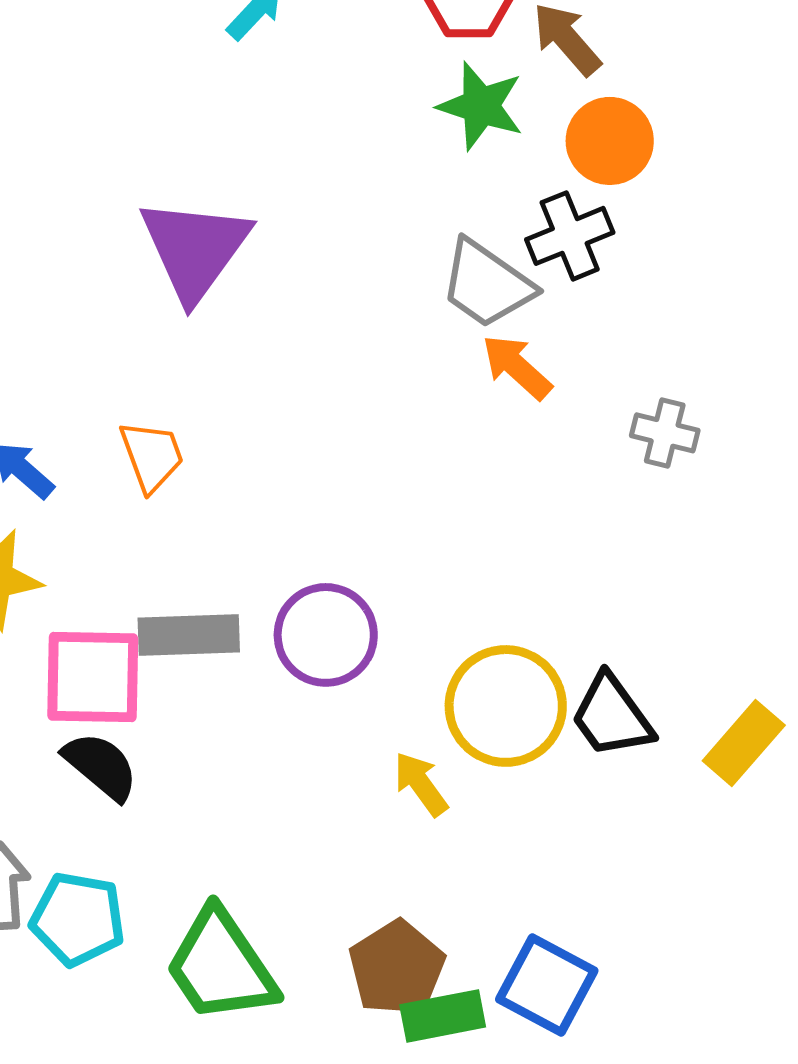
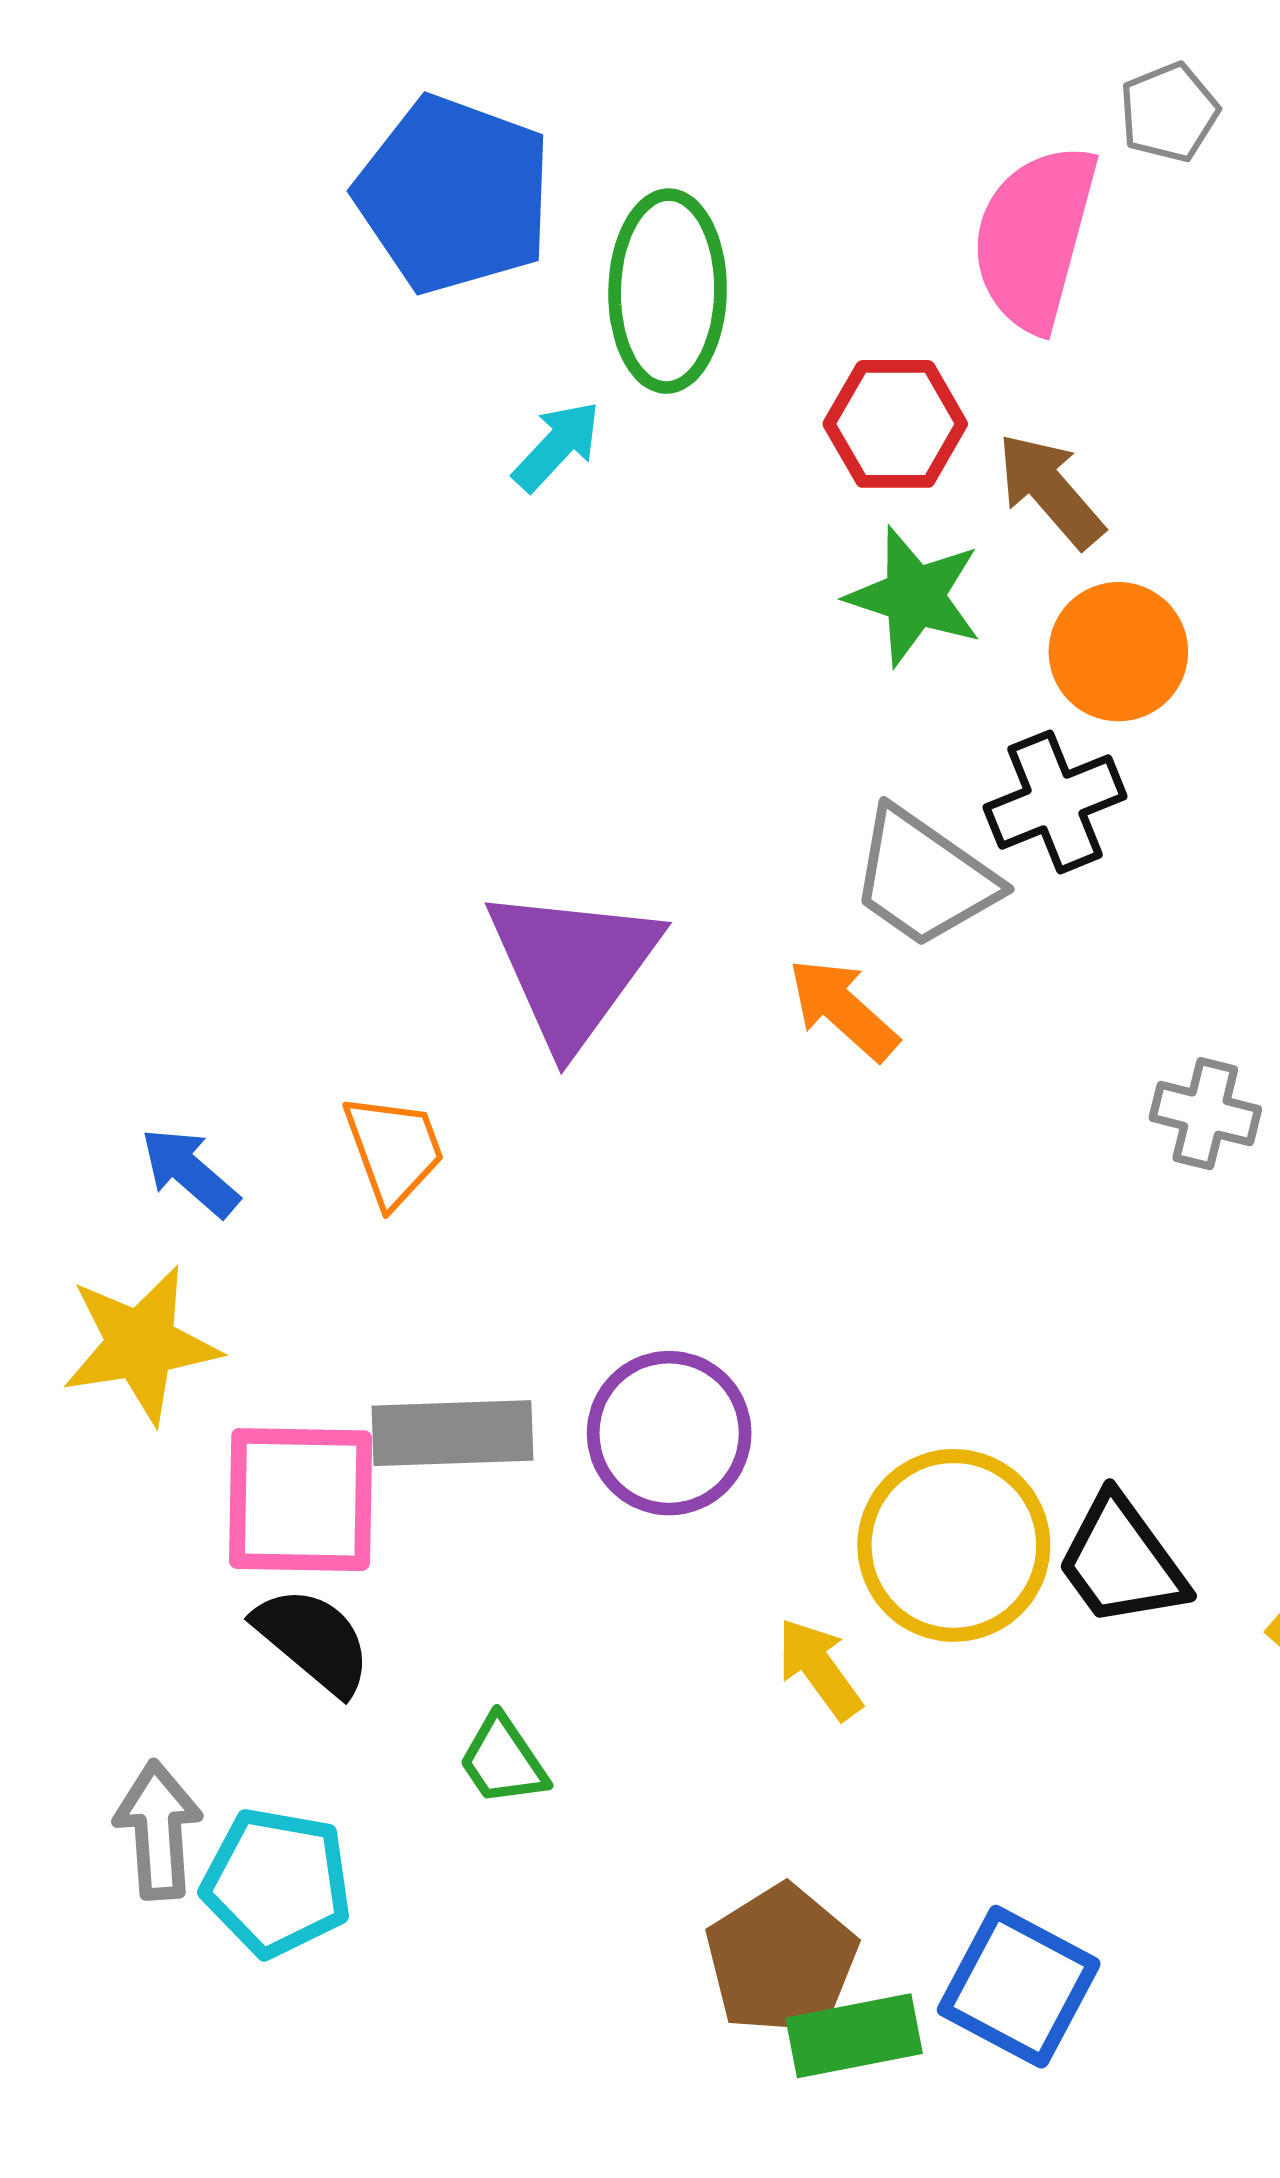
purple triangle: (195, 249) -> (573, 966), moved
orange arrow: (517, 367) -> (843, 1009), moved
green trapezoid: (221, 966) -> (503, 1761), moved, size x0.5

